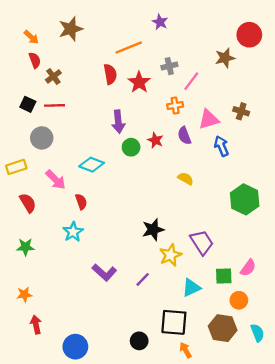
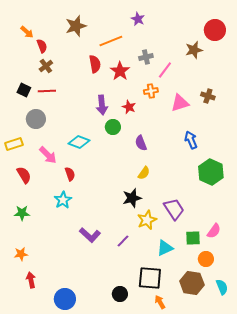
brown star: (71, 29) -> (76, 26), moved
red semicircle: (35, 60) -> (42, 46), moved
purple semicircle: (184, 136) -> (141, 143), moved
red star: (155, 140) -> (129, 107), moved
blue arrow: (221, 146) -> (191, 140), moved
yellow semicircle: (186, 179) -> (144, 173), moved, turned 96

